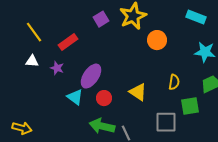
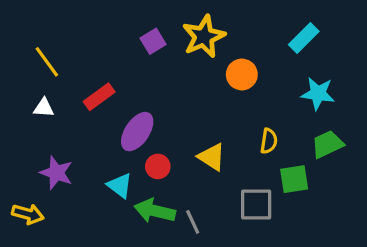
cyan rectangle: (196, 17) -> (304, 38), turned -66
red rectangle: (68, 42) -> (99, 97), moved
purple star: (57, 68) -> (56, 173), moved, size x1.5
cyan triangle: (75, 97) -> (120, 185), moved

